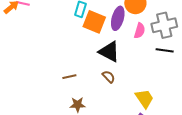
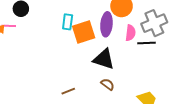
orange square: (94, 22) -> (84, 32), turned -30
black line: (165, 50) -> (146, 43), moved

